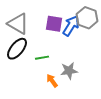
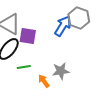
purple square: (54, 24) -> (28, 36), moved
green line: (42, 58) -> (24, 67), moved

